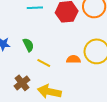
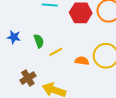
yellow line: (44, 63) -> (56, 52), moved, turned -64

